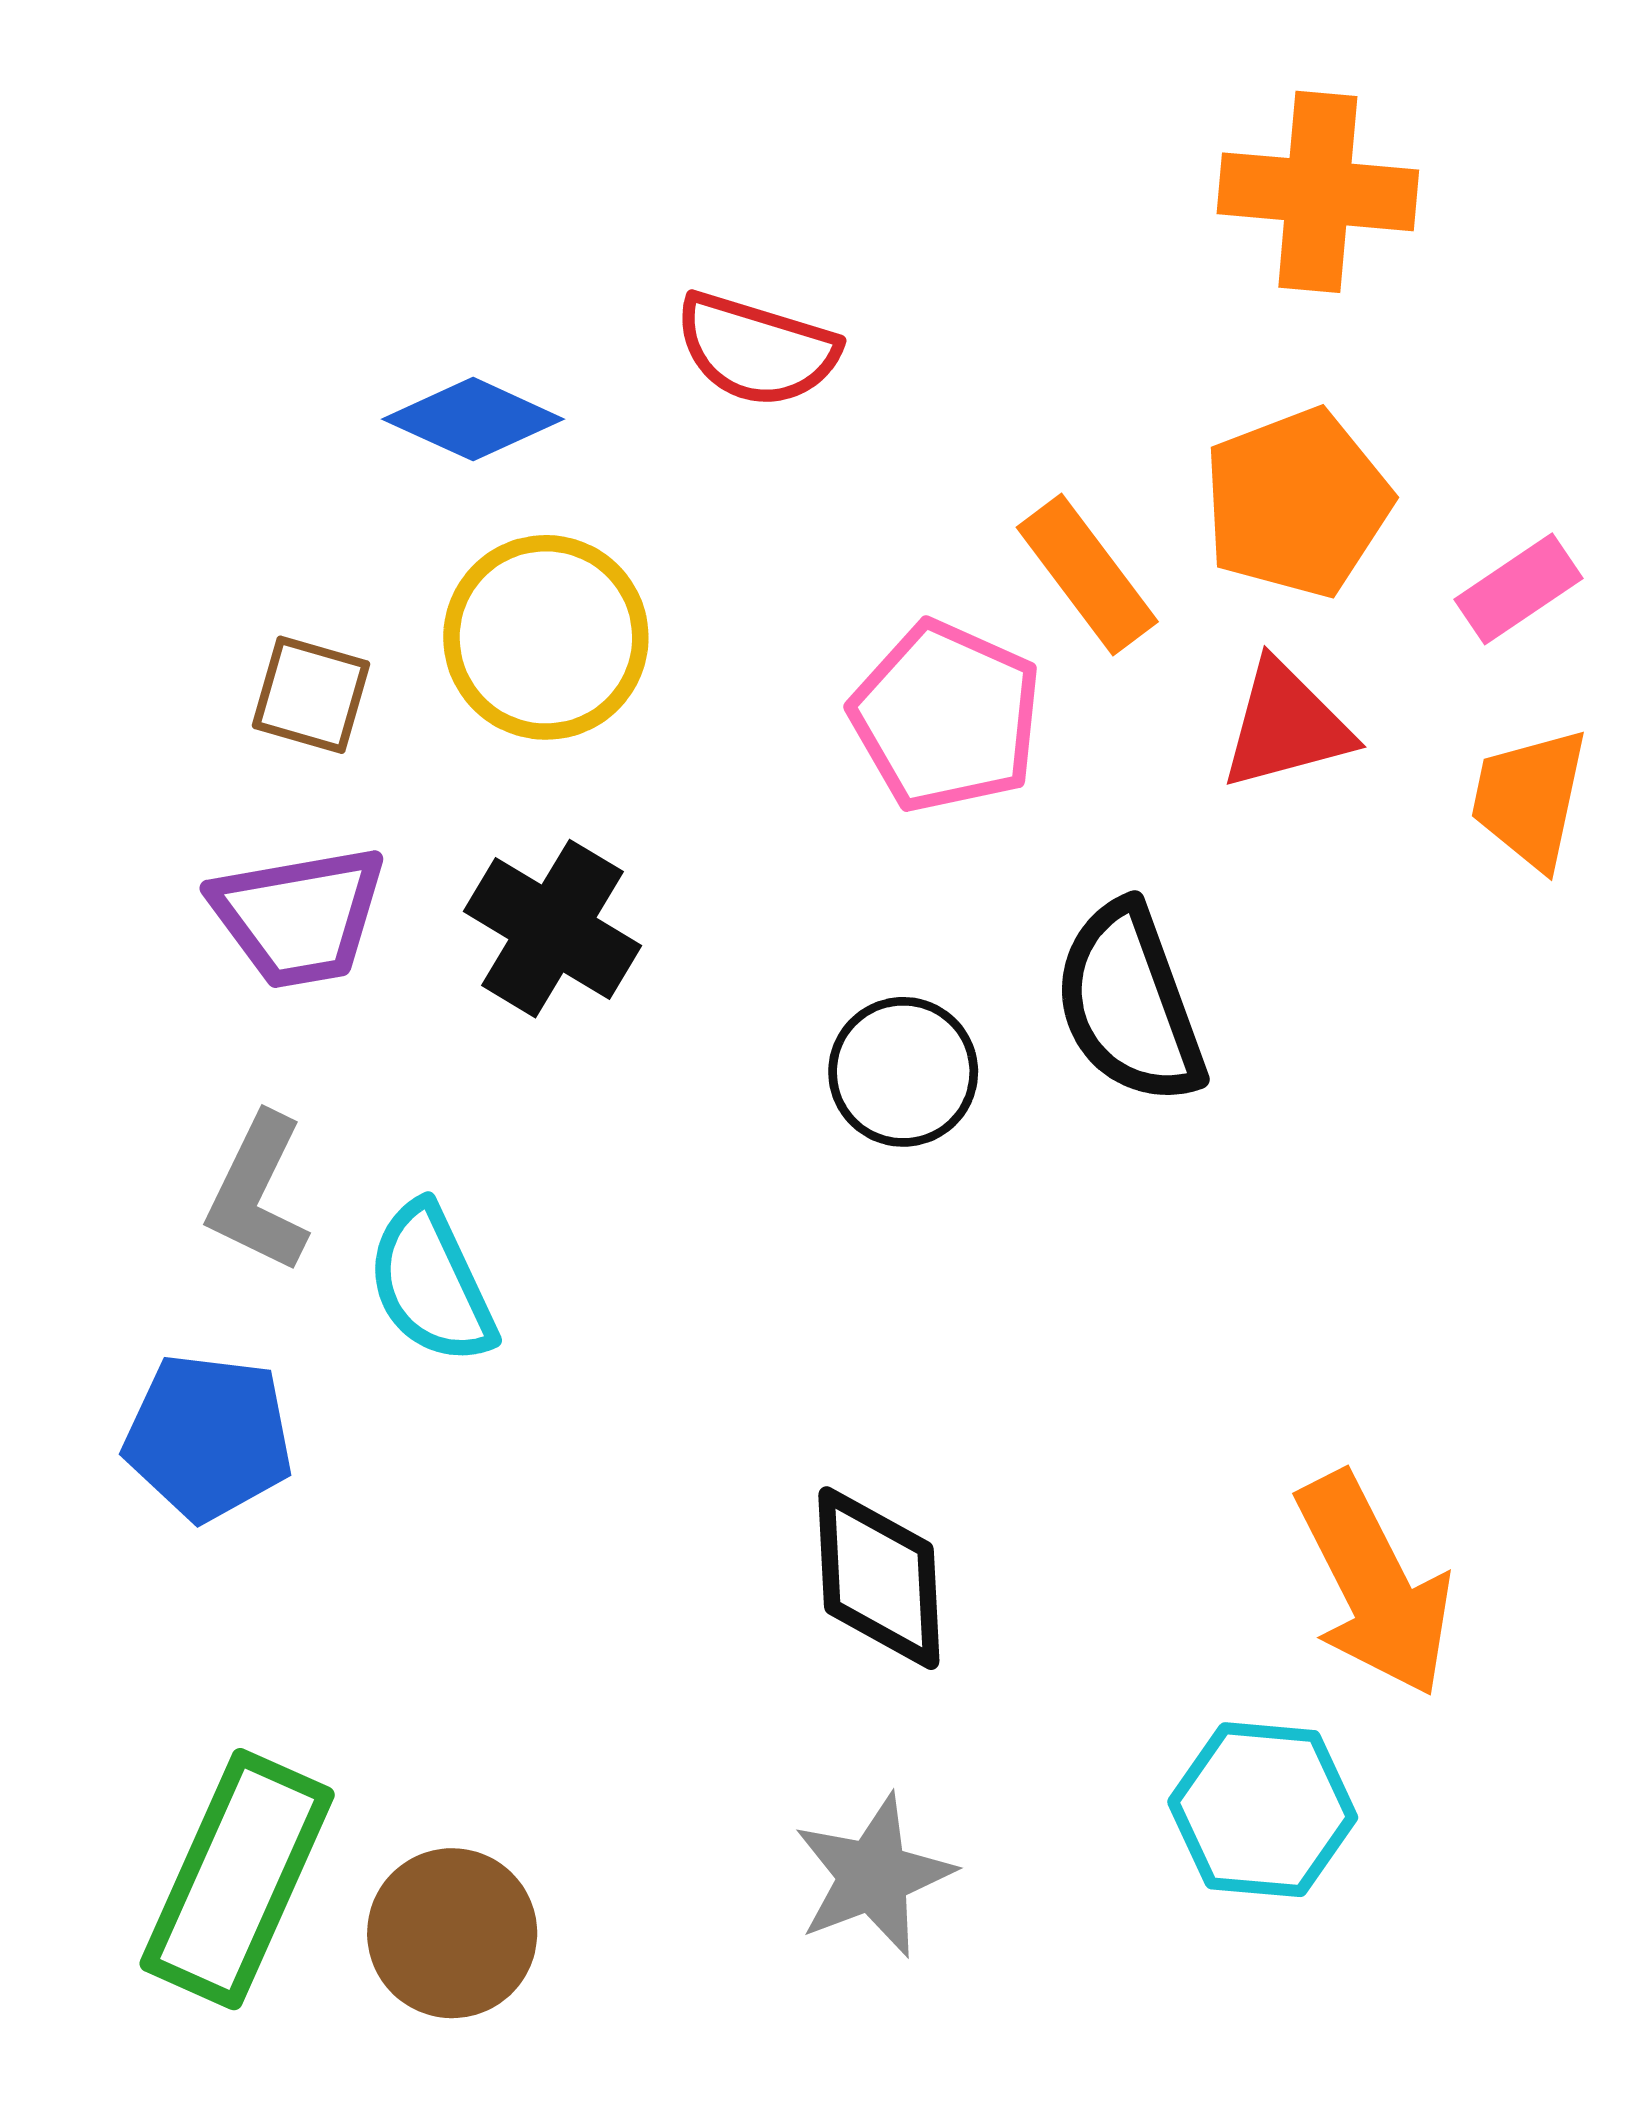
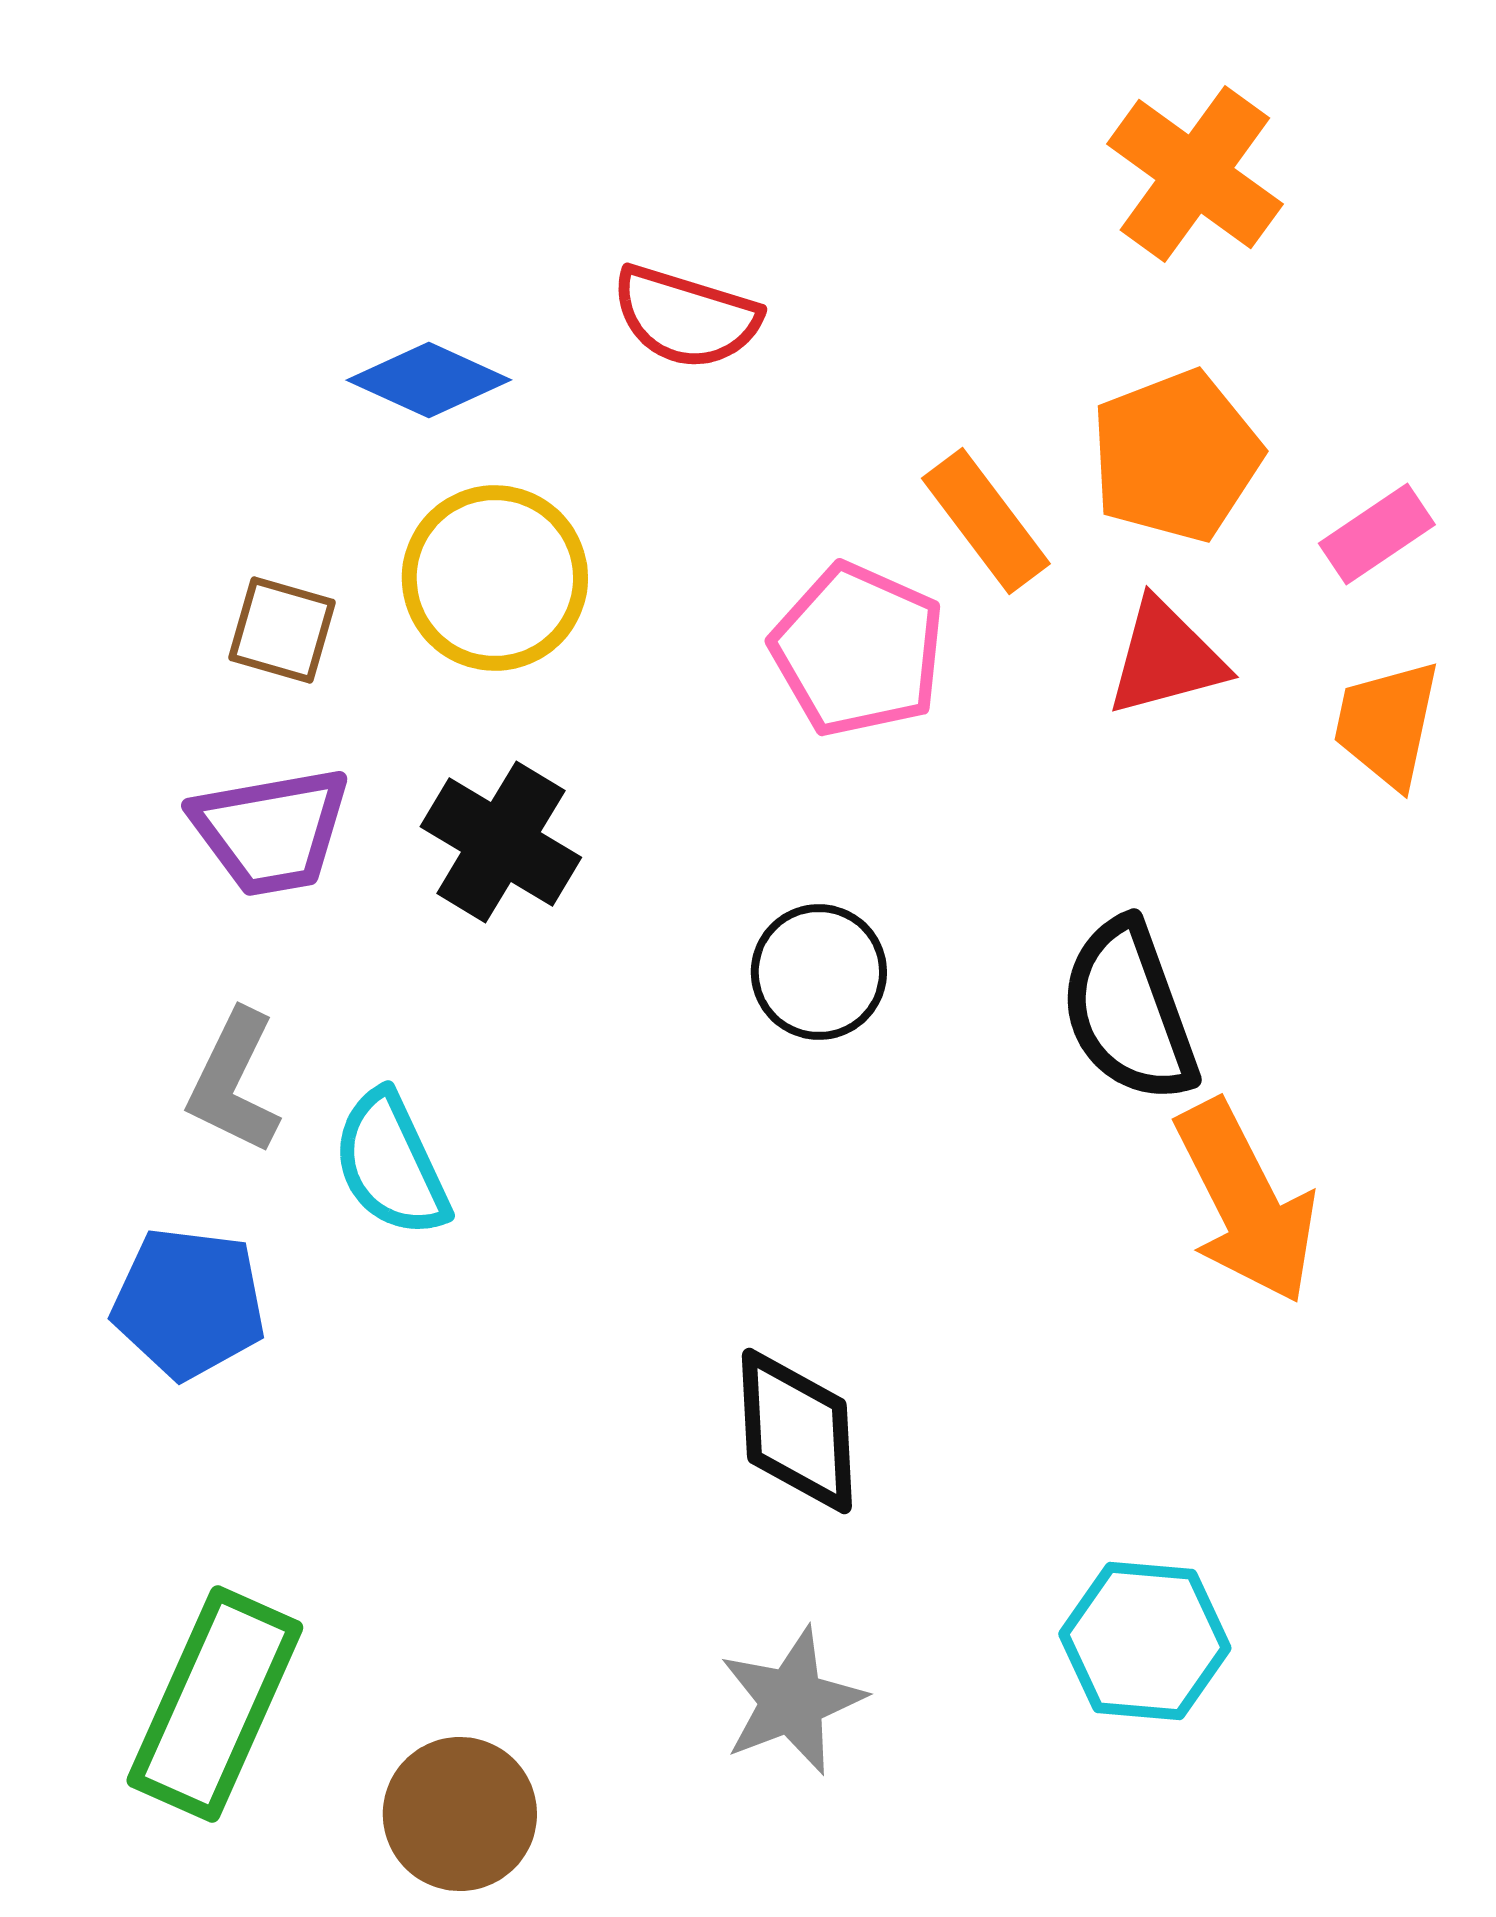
orange cross: (1318, 192) -> (1195, 174), turned 31
black semicircle: (1129, 1004) -> (1129, 1011), moved
orange arrow: (1374, 1585) -> (1246, 1202), moved
brown circle: (452, 1933) -> (460, 1814), moved

